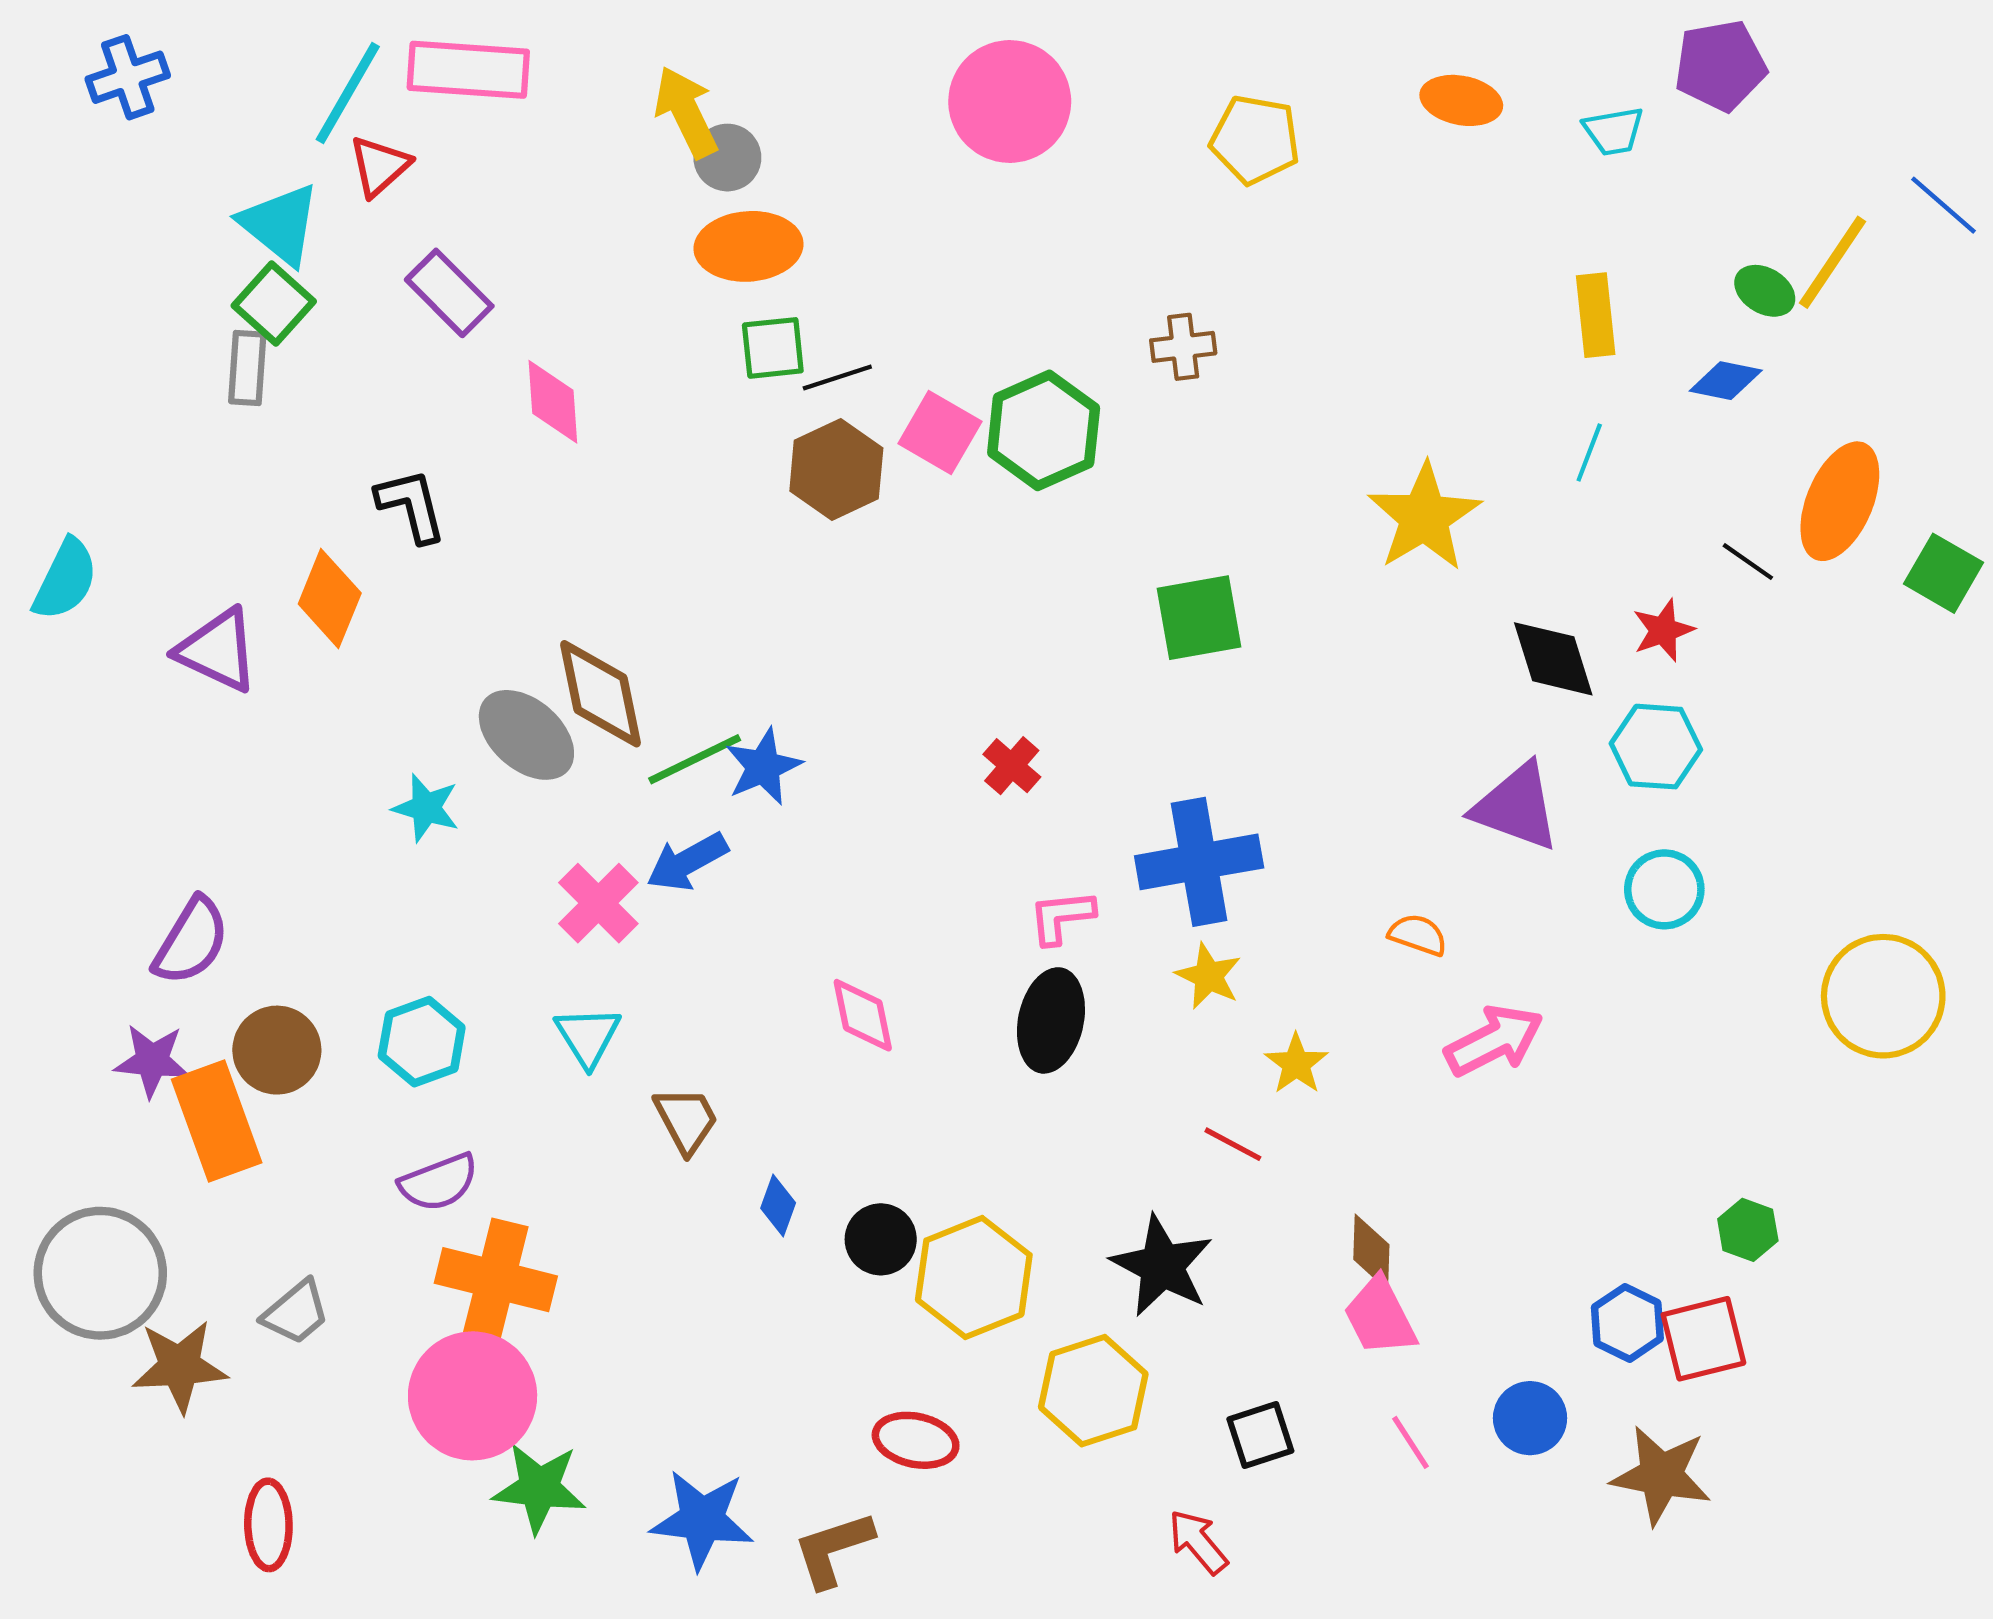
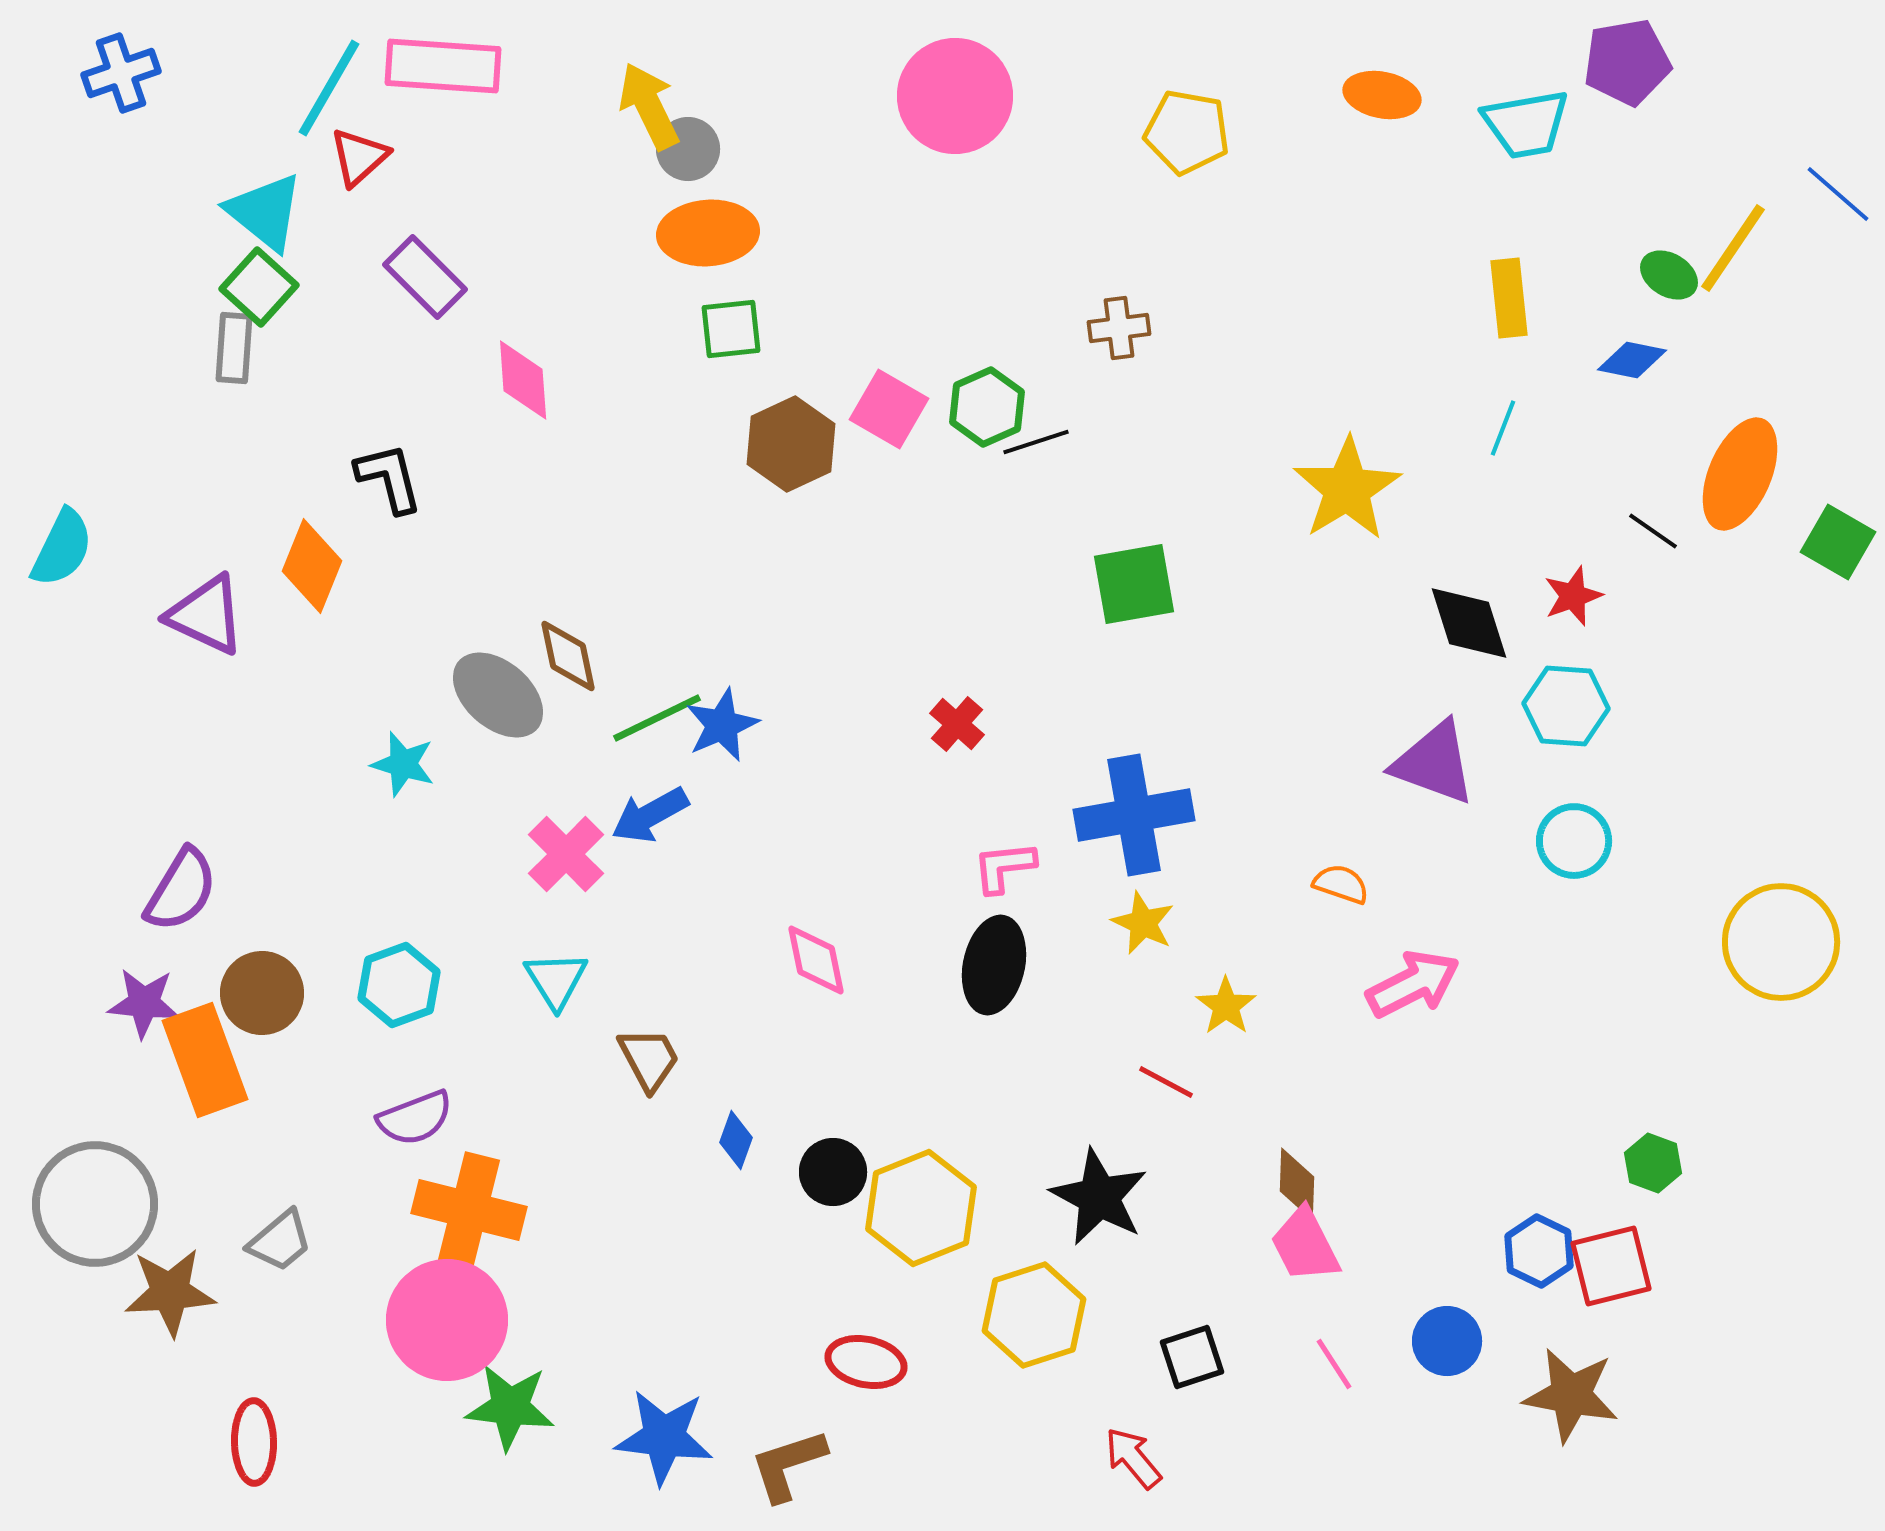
cyan trapezoid: (1614, 131) -> (1526, 124), size x1.5
black line: (837, 378) -> (1036, 442), moved
green hexagon: (1044, 430) -> (987, 407), size x0.7
brown diamond: (600, 694) -> (568, 656), size x0.7

